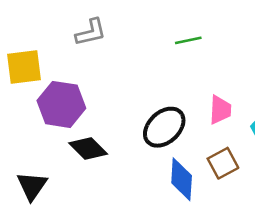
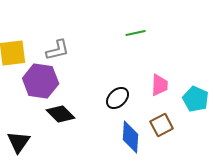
gray L-shape: (91, 32) -> (58, 50), moved
black ellipse: (164, 127) -> (118, 98), size x0.7

